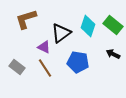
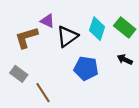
brown L-shape: (26, 19) -> (26, 37), moved
purple triangle: (44, 47) -> (47, 21), moved
brown line: (45, 68) -> (43, 93), moved

